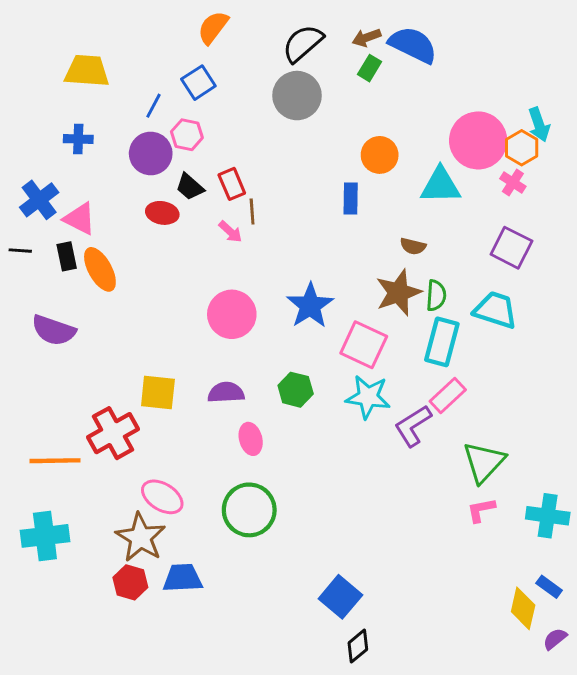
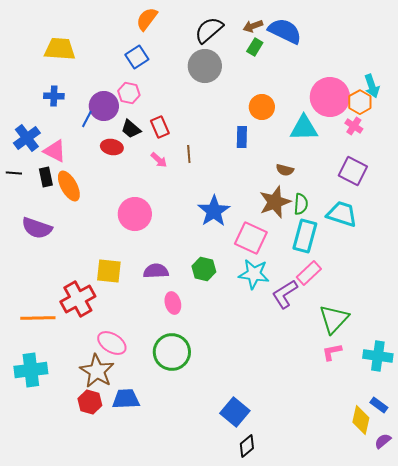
blue line: (154, 106) -> (87, 119), moved
brown line: (252, 211) -> (189, 154), moved
pink circle: (232, 314) -> (135, 214), moved

